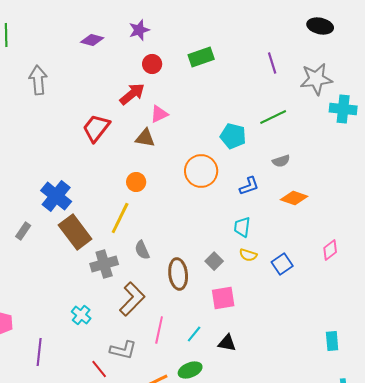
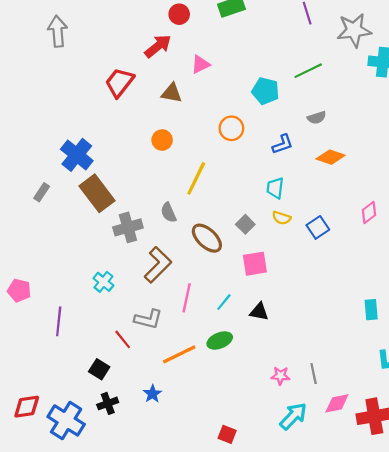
pink triangle: (159, 114) -> (200, 64), moved
orange circle: (201, 171) -> (231, 128), size x0.7
yellow line: (120, 218) -> (196, 178), moved
brown ellipse: (178, 274) -> (207, 238), turned -40

